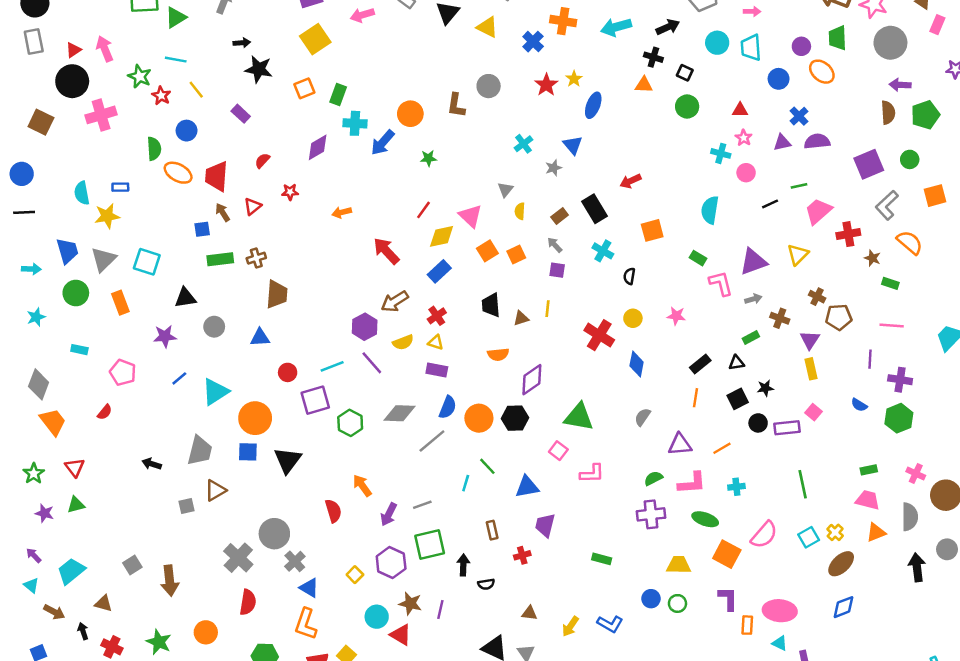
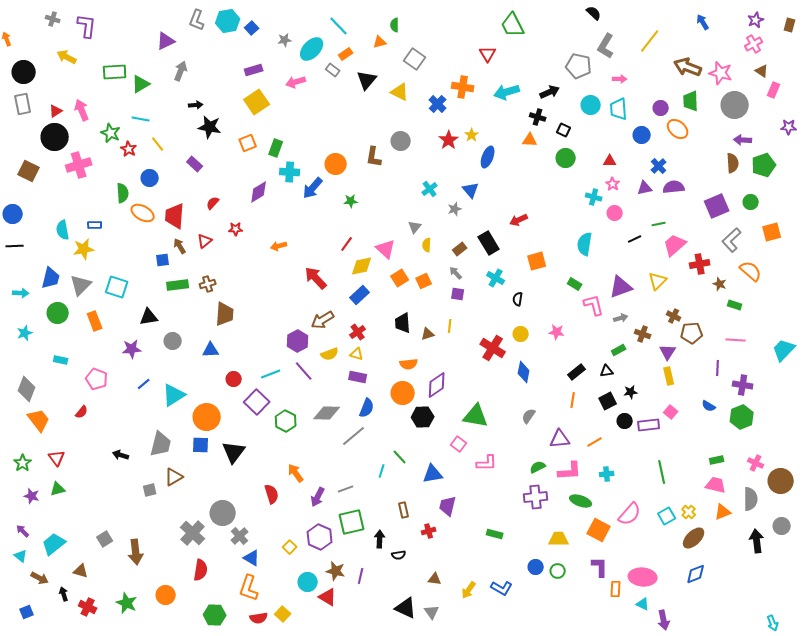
blue trapezoid: (67, 251) -> (51, 278), turned 30
purple square: (315, 400) -> (257, 402), turned -30
orange circle: (479, 418) -> (403, 393), moved

